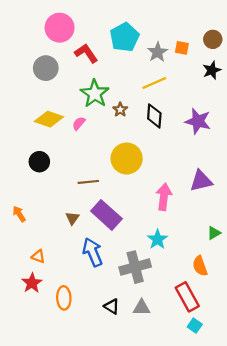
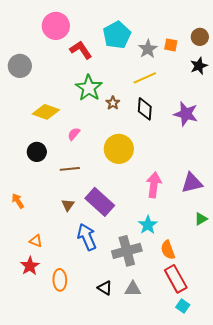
gray circle: (46, 68) -> (20, 66), moved
pink semicircle: (79, 123) -> (74, 134), moved
purple triangle: (201, 181) -> (192, 183), moved
brown line: (88, 182) -> (70, 169), moved
orange semicircle: (200, 266) -> (168, 250), moved

